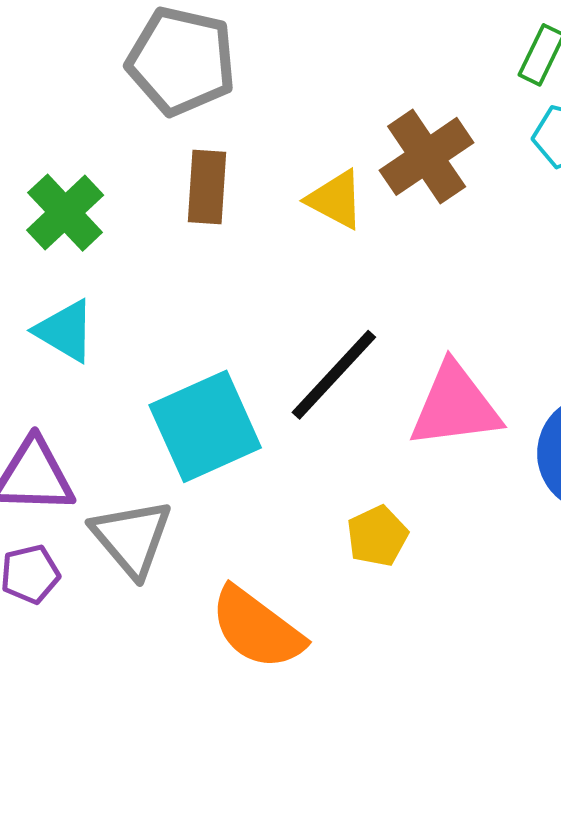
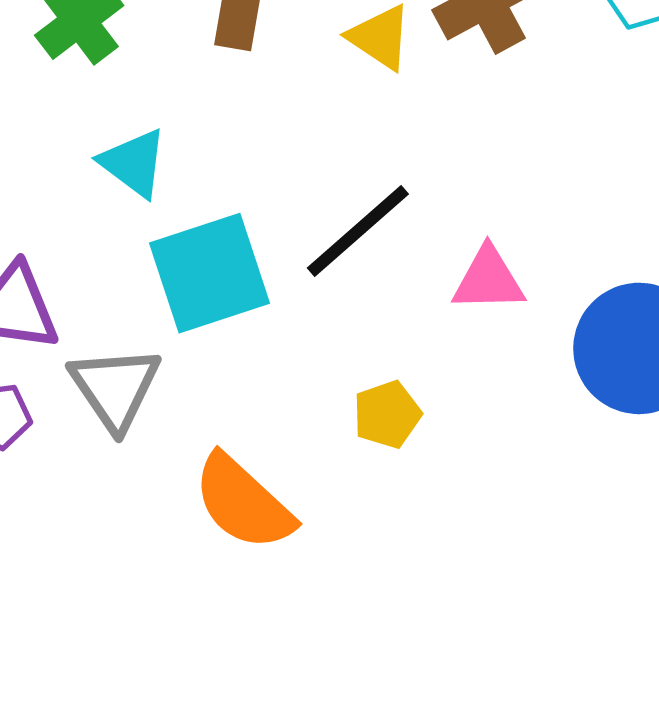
cyan triangle: (65, 331) -> (134, 163), moved
pink triangle: (455, 406) -> (488, 280), size x0.7

